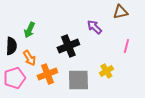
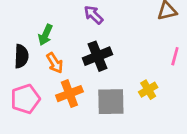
purple arrow: (94, 27) -> (93, 15), moved
orange arrow: (29, 58) -> (55, 63), moved

